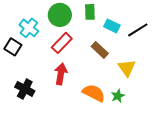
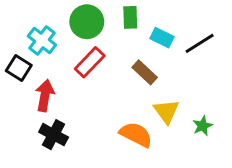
yellow triangle: (127, 68) -> (166, 111), moved
red arrow: (61, 74) -> (45, 95), moved
black cross: (25, 89) -> (54, 135), moved
green star: (118, 96) -> (203, 126), moved

